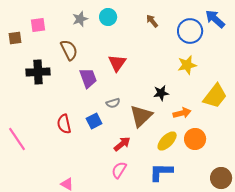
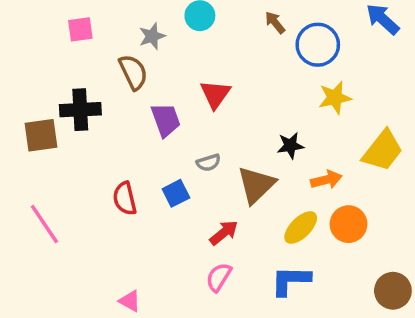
gray star: (80, 19) -> (152, 36), moved
blue circle: (190, 31) -> (318, 45), moved
brown square: (15, 38) -> (41, 135), moved, size x1.5

